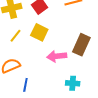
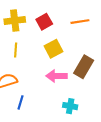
yellow square: (39, 32) -> (53, 49), moved, turned 30
yellow line: (15, 36) -> (16, 50), turned -40

